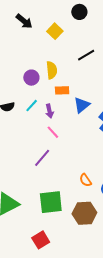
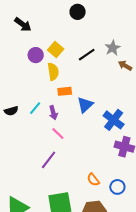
yellow square: (55, 31) -> (56, 50), moved
purple circle: (31, 78) -> (36, 55), moved

